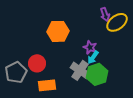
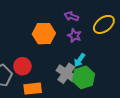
purple arrow: (105, 14) -> (71, 16), moved, turned 128
purple star: (90, 47) -> (74, 36), moved

